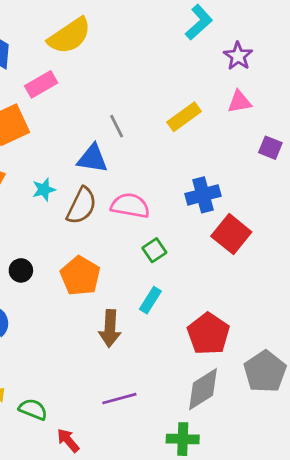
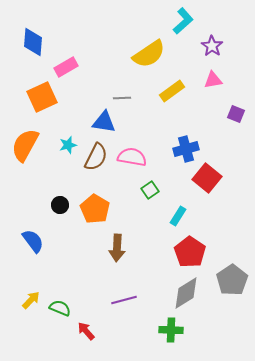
yellow semicircle: (69, 36) -> (149, 54), moved
gray line: (117, 126) -> (122, 98), turned -66
black circle: (21, 270) -> (60, 205), moved
cyan rectangle: (150, 300) -> (178, 216), moved

